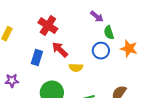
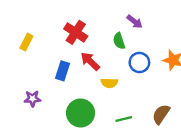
green semicircle: (109, 33) -> (119, 41), moved

